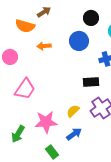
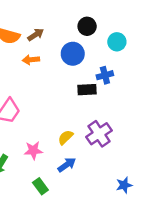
brown arrow: (44, 12) -> (36, 35), moved
black rectangle: (91, 82) -> (87, 90), moved
pink star: (46, 122) -> (33, 150), size x0.7

